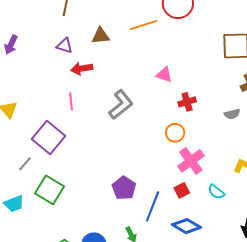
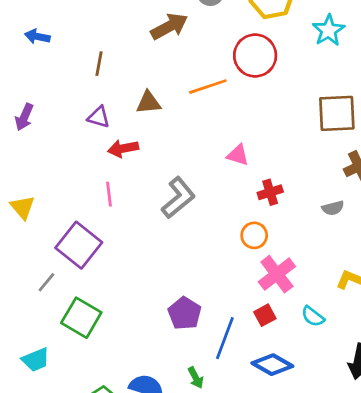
cyan trapezoid: (14, 204) -> (36, 360), moved

